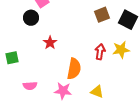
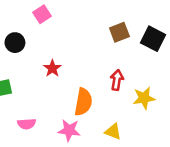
black circle: (31, 18) -> (15, 43), moved
yellow star: (121, 50) -> (144, 98), moved

